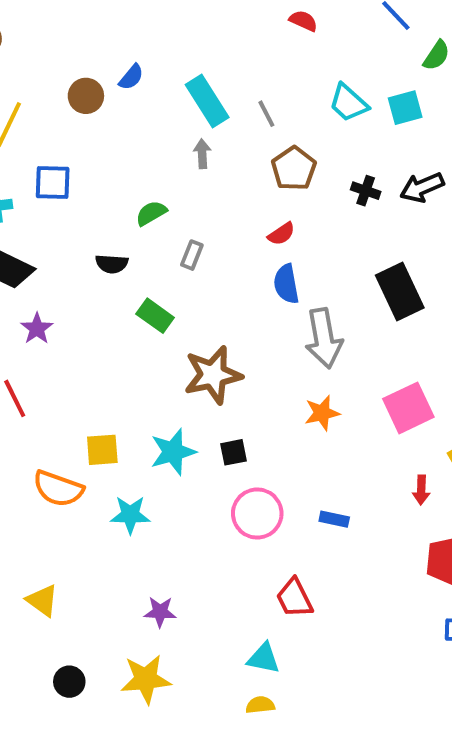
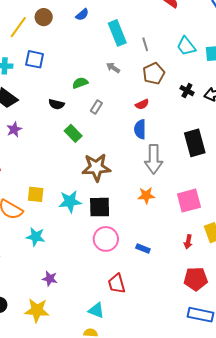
brown circle: (86, 96) -> (44, 17), moved
gray arrow: (202, 154) -> (113, 68), moved, turned -64
black square: (234, 452) -> (100, 207), size x1.6
cyan star: (130, 515) -> (36, 237), moved

